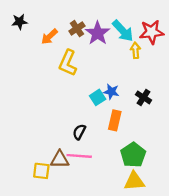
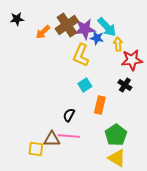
brown cross: (77, 29) -> (67, 25), size x1.6
red star: (152, 32) -> (132, 60), moved
purple star: (98, 33) -> (85, 29), turned 30
yellow L-shape: (68, 63) -> (81, 55), moved
blue star: (111, 92) -> (97, 38), moved
yellow triangle: (134, 181) -> (117, 158), turned 36

